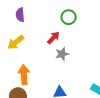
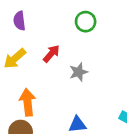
red arrow: (53, 38) -> (51, 54), moved

